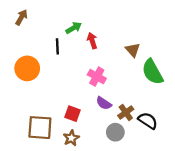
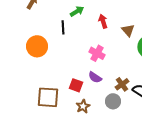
red arrow: (92, 41) -> (103, 21), moved
purple semicircle: (104, 103) -> (95, 77), moved
brown star: (71, 138) -> (83, 106), moved

